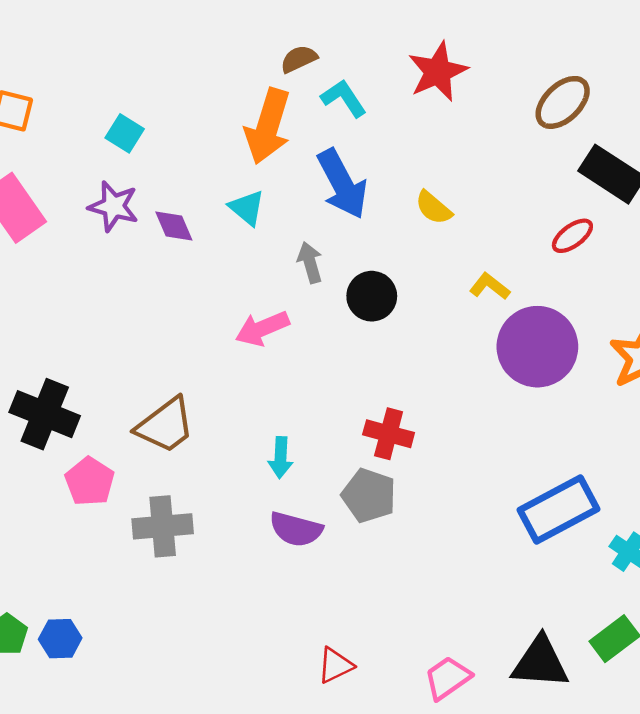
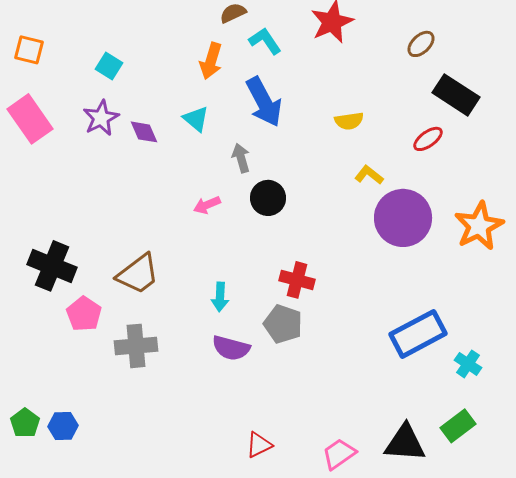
brown ellipse: (563, 102) -> (421, 44), size x0.7
orange arrow: (268, 126) -> (211, 61), size x0.7
purple star: (113, 206) -> (101, 118), turned 30
yellow semicircle: (434, 208) -> (349, 121), moved, turned -48
black circle: (372, 296) -> (268, 198), moved
pink arrow: (262, 328) -> (207, 205), size x0.7

